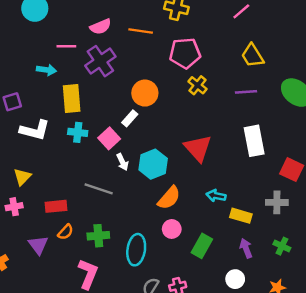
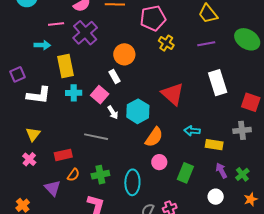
white rectangle: (130, 118) -> (115, 76), turned -64
pink cross: (14, 207) -> (29, 159), turned -32
green cross: (282, 246) -> (242, 174), moved, turned 32

